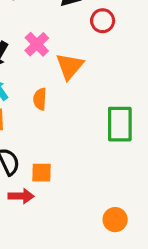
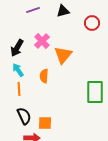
red circle: (103, 21) -> (92, 23), moved

